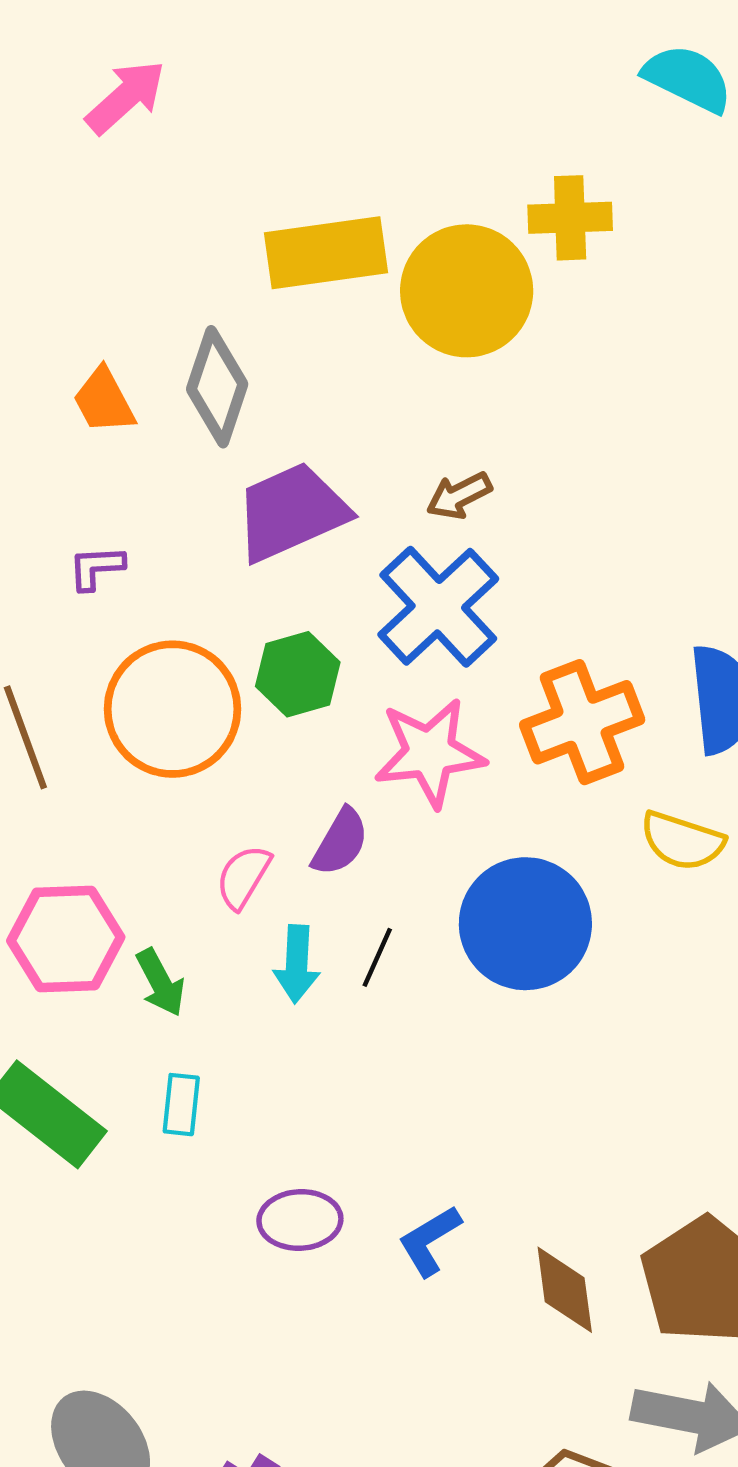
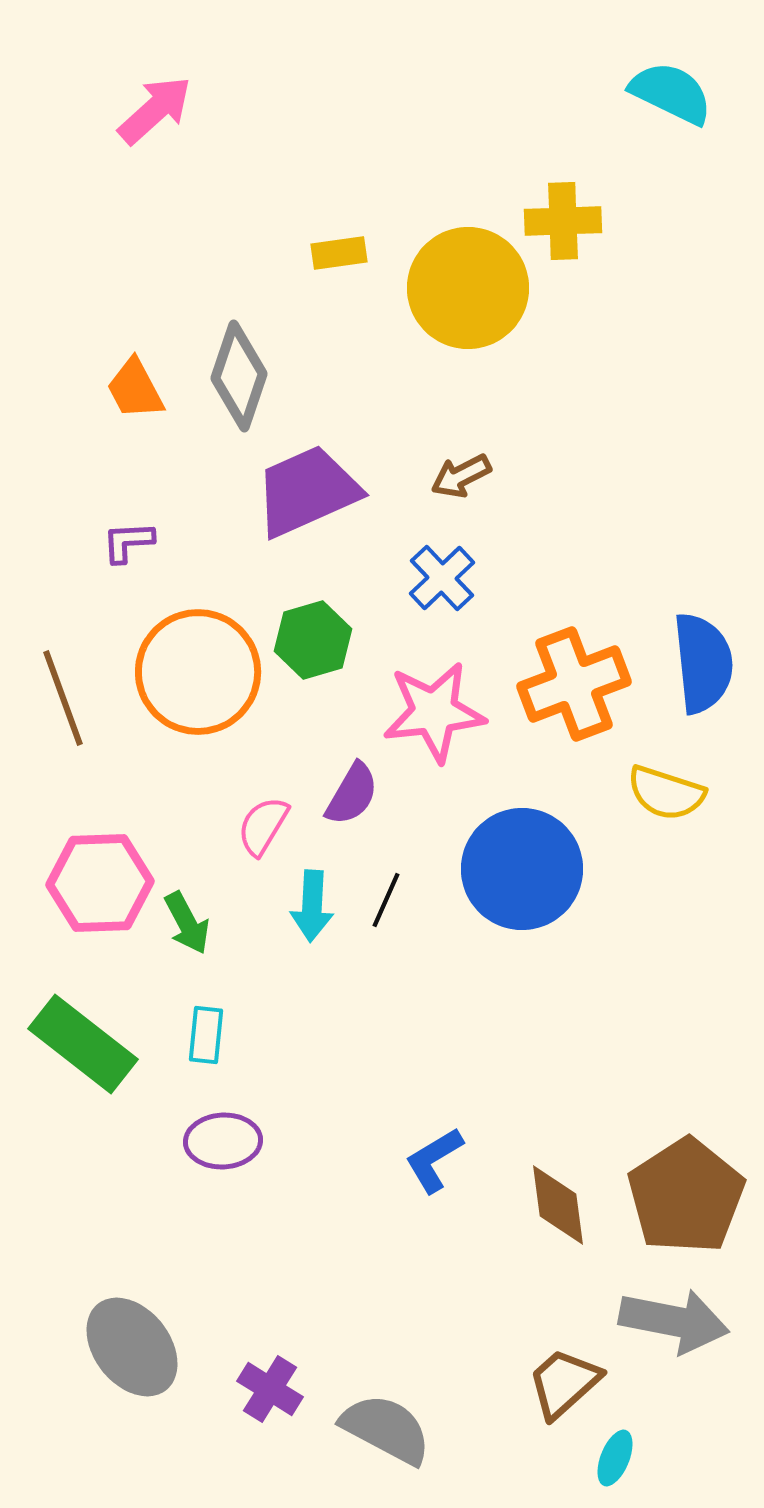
yellow rectangle: (326, 253) -> (339, 253), size x0.5
blue cross: (438, 607) -> (442, 578), size x0.6
purple ellipse: (300, 1220) -> (223, 1141), moved

